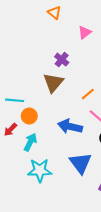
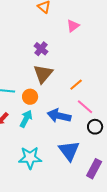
purple cross: (62, 60) -> (41, 49), moved
orange circle: (29, 116) -> (30, 97), moved
cyan arrow: (30, 142) -> (26, 119), moved

